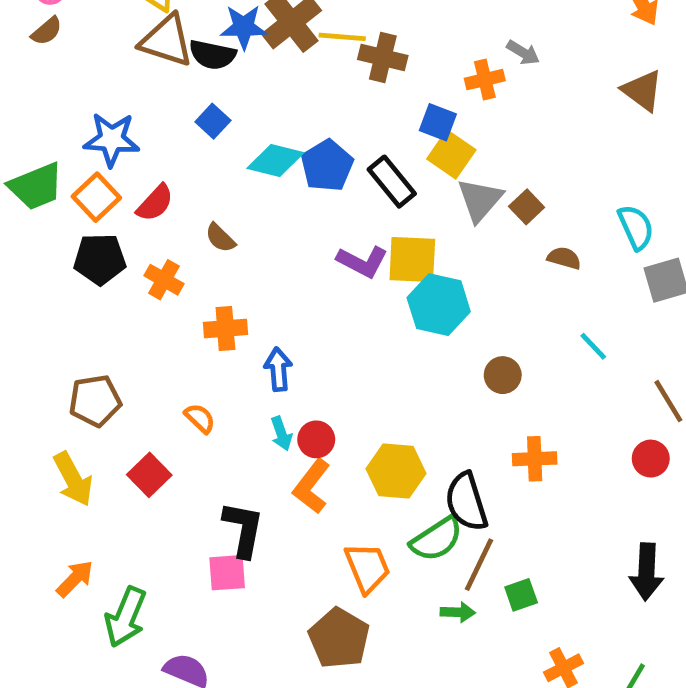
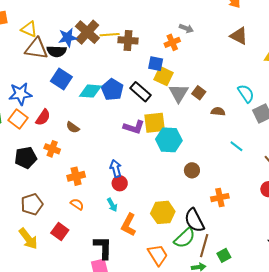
blue square: (213, 121) -> (61, 79), size x1.5
black pentagon: (100, 259) -> (26, 158), moved
orange cross: (225, 328) -> (76, 176), moved
blue arrow: (278, 369) -> (116, 169), moved
brown circle: (503, 375) -> (192, 170), moved
red circle: (316, 439) -> (120, 183), moved

